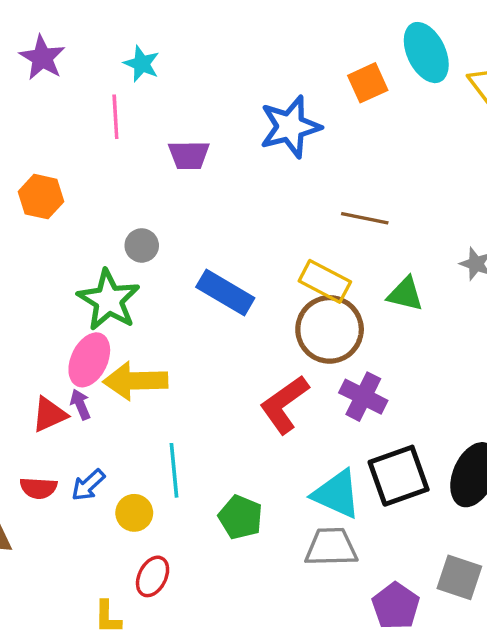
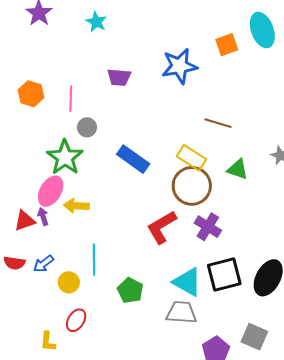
pink line: (115, 117) -> (71, 99), moved
yellow arrow: (135, 381) -> (76, 206), size x0.7

